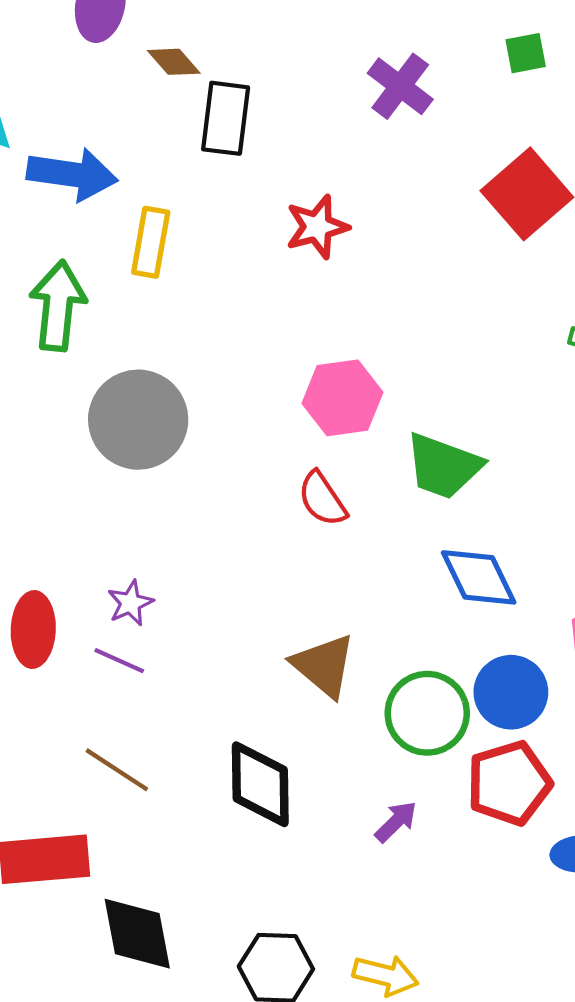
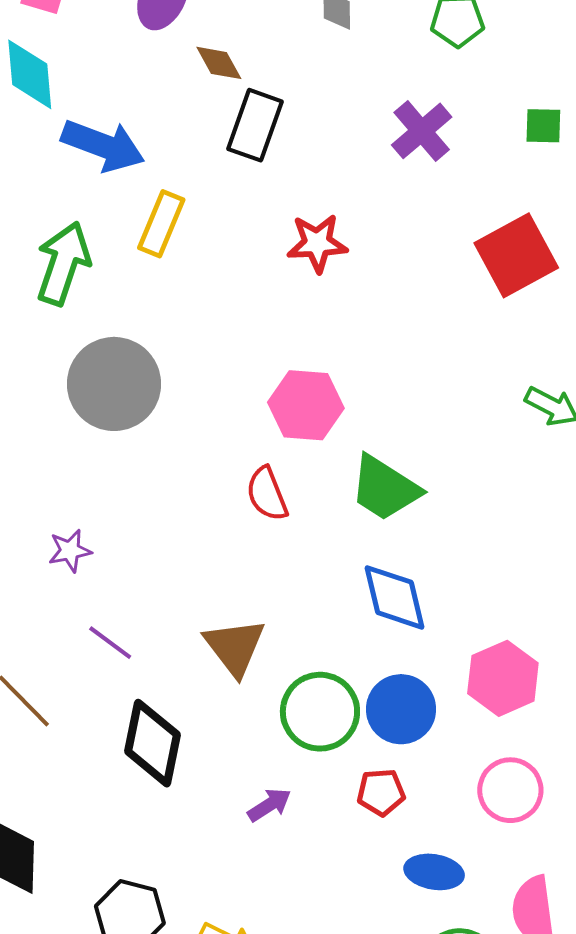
purple line: (119, 661) -> (110, 643), moved
red pentagon: (509, 783) -> (381, 792), size x0.6

